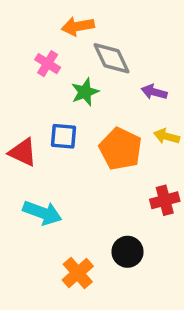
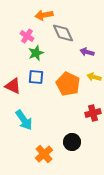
green star: (85, 92) -> (36, 53), moved
cyan arrow: (42, 213) -> (24, 120), turned 35

